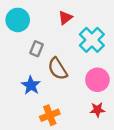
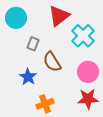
red triangle: (65, 18) -> (59, 16), size x1.6
red star: (97, 110) -> (88, 99), size x1.5

